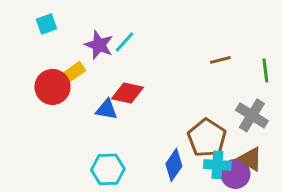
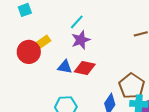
purple star: (99, 45) -> (81, 40), moved, turned 30
red diamond: (127, 93) -> (85, 68), moved

